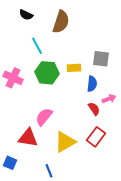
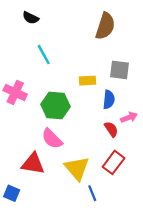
brown semicircle: (61, 22) -> (105, 26), moved
green hexagon: (47, 73) -> (55, 105), moved
pink semicircle: (44, 117) -> (52, 139), turned -84
yellow triangle: (65, 142) -> (77, 168), turned -40
blue line: (49, 171) -> (92, 193), moved

